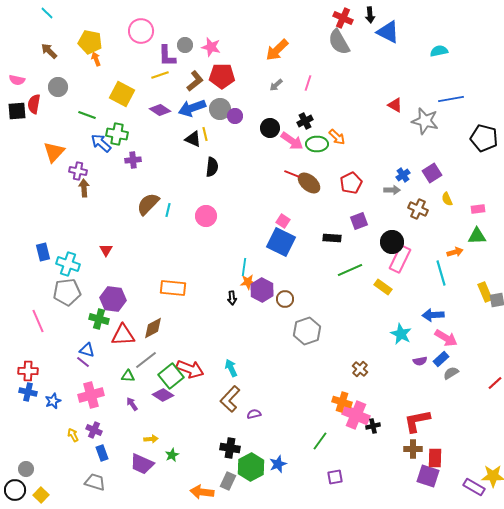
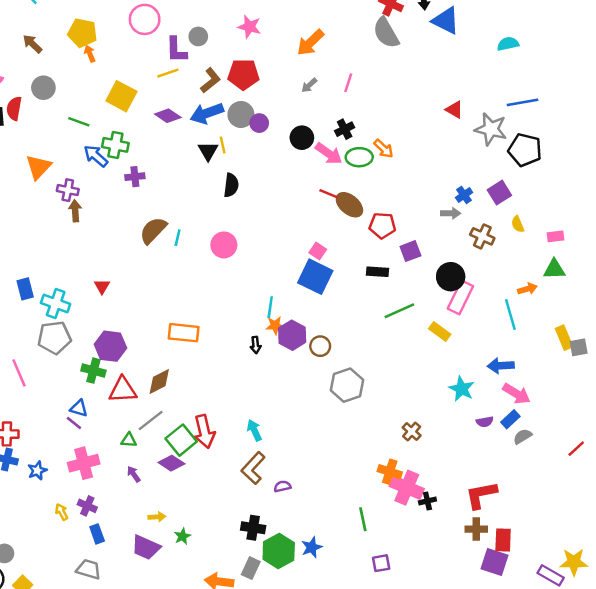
pink star: (211, 47) -> (249, 27), moved
black pentagon: (484, 138) -> (525, 150), moved
black triangle: (193, 139) -> (208, 151), turned 36
red pentagon: (351, 183) -> (382, 225), moved, turned 30
red arrow: (190, 369) -> (204, 432), turned 56
green line: (320, 441) -> (363, 519), turned -48

